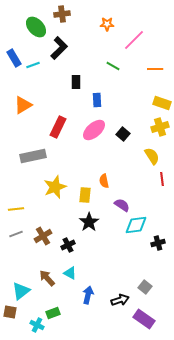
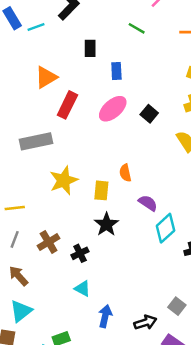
orange triangle: (23, 105) -> (46, 77), moved
cyan diamond: (136, 225) -> (165, 228), turned -35
gray line: (16, 234) -> (15, 239), turned -48
brown arrow: (47, 278) -> (18, 276), moved

